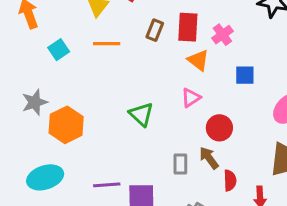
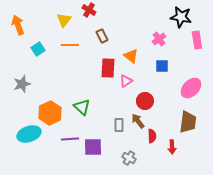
red rectangle: (188, 27) -> (108, 68), moved
brown rectangle: (155, 30) -> (102, 36), turned -48
pink cross: (222, 35) -> (159, 39), moved
green triangle: (141, 114) -> (82, 107), moved
orange hexagon: (66, 125) -> (50, 113), moved

